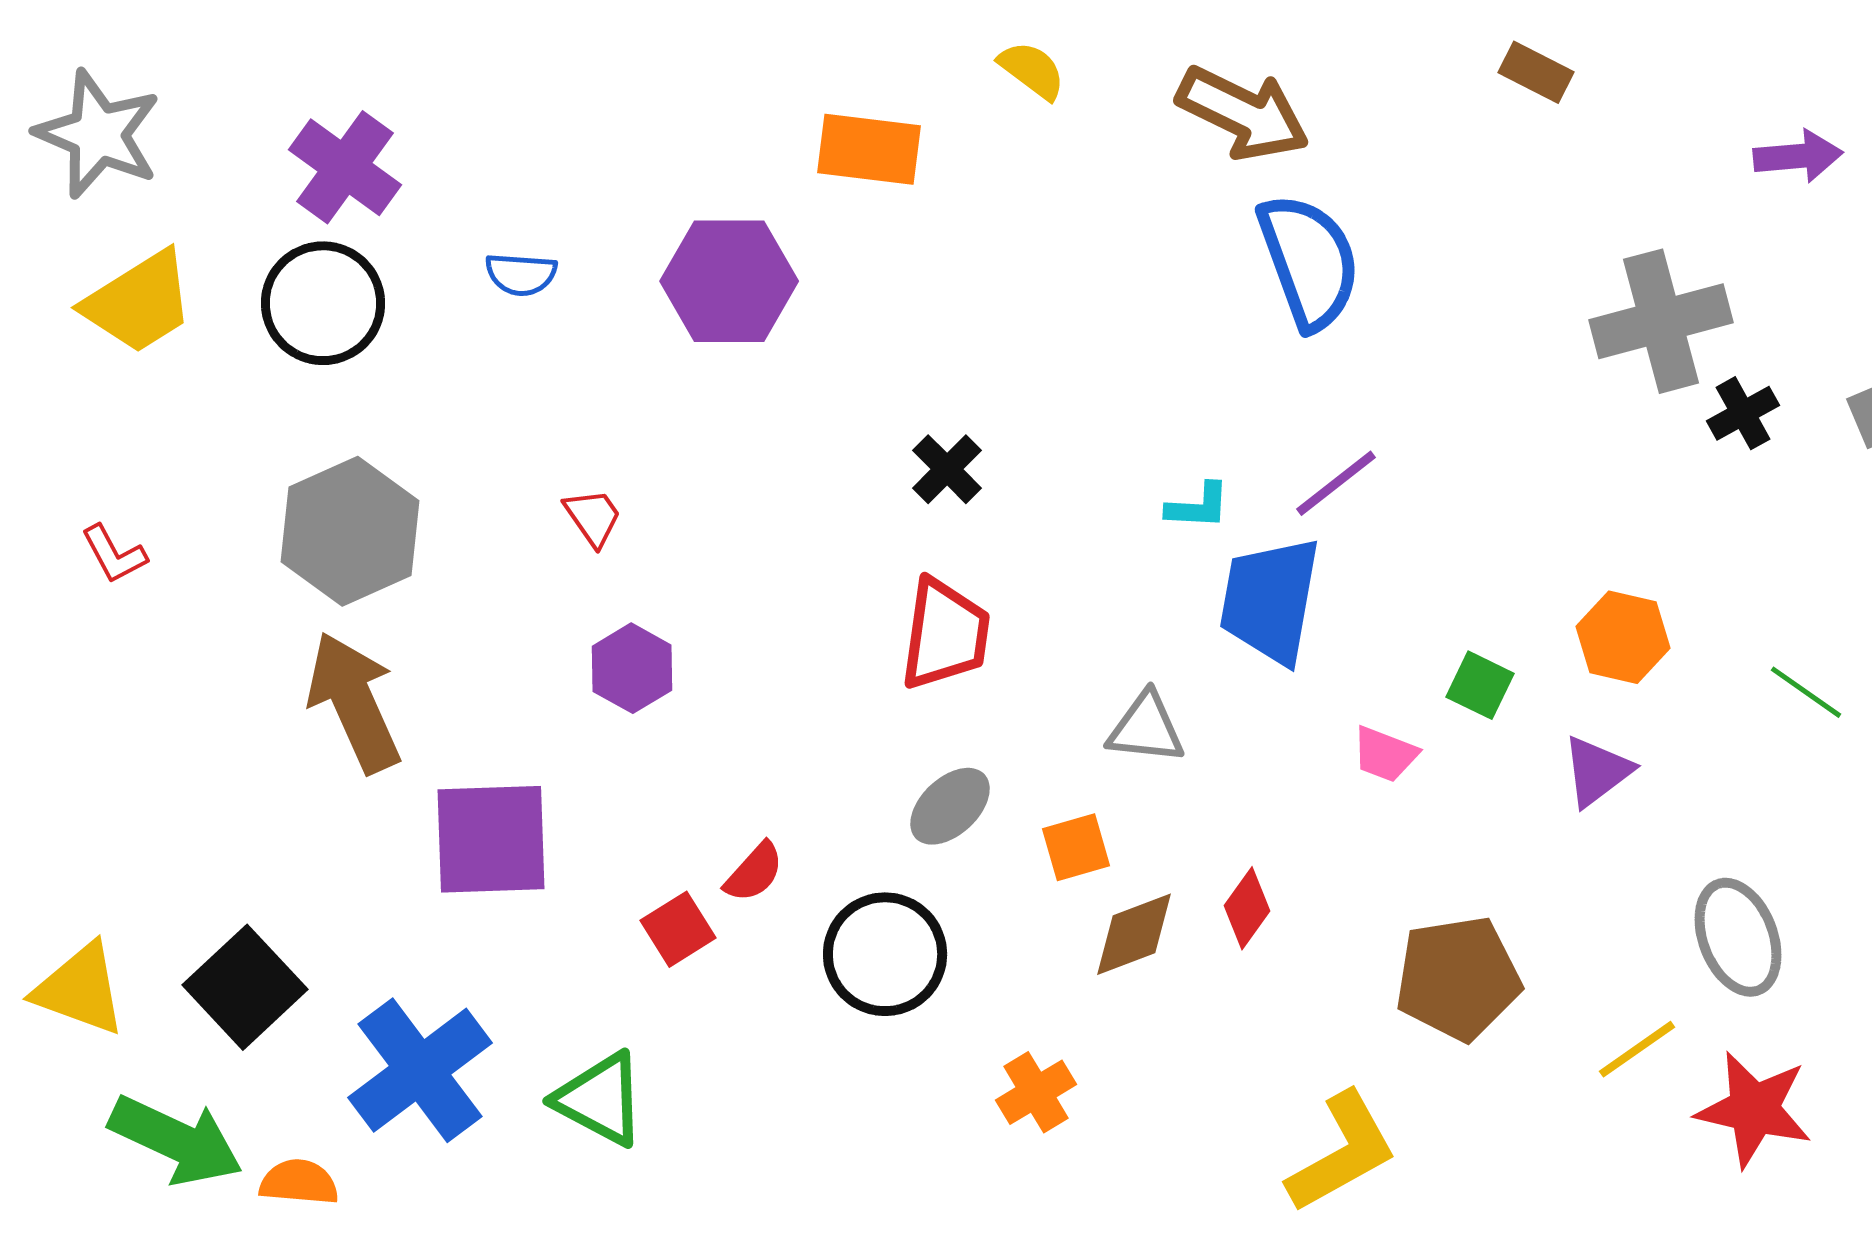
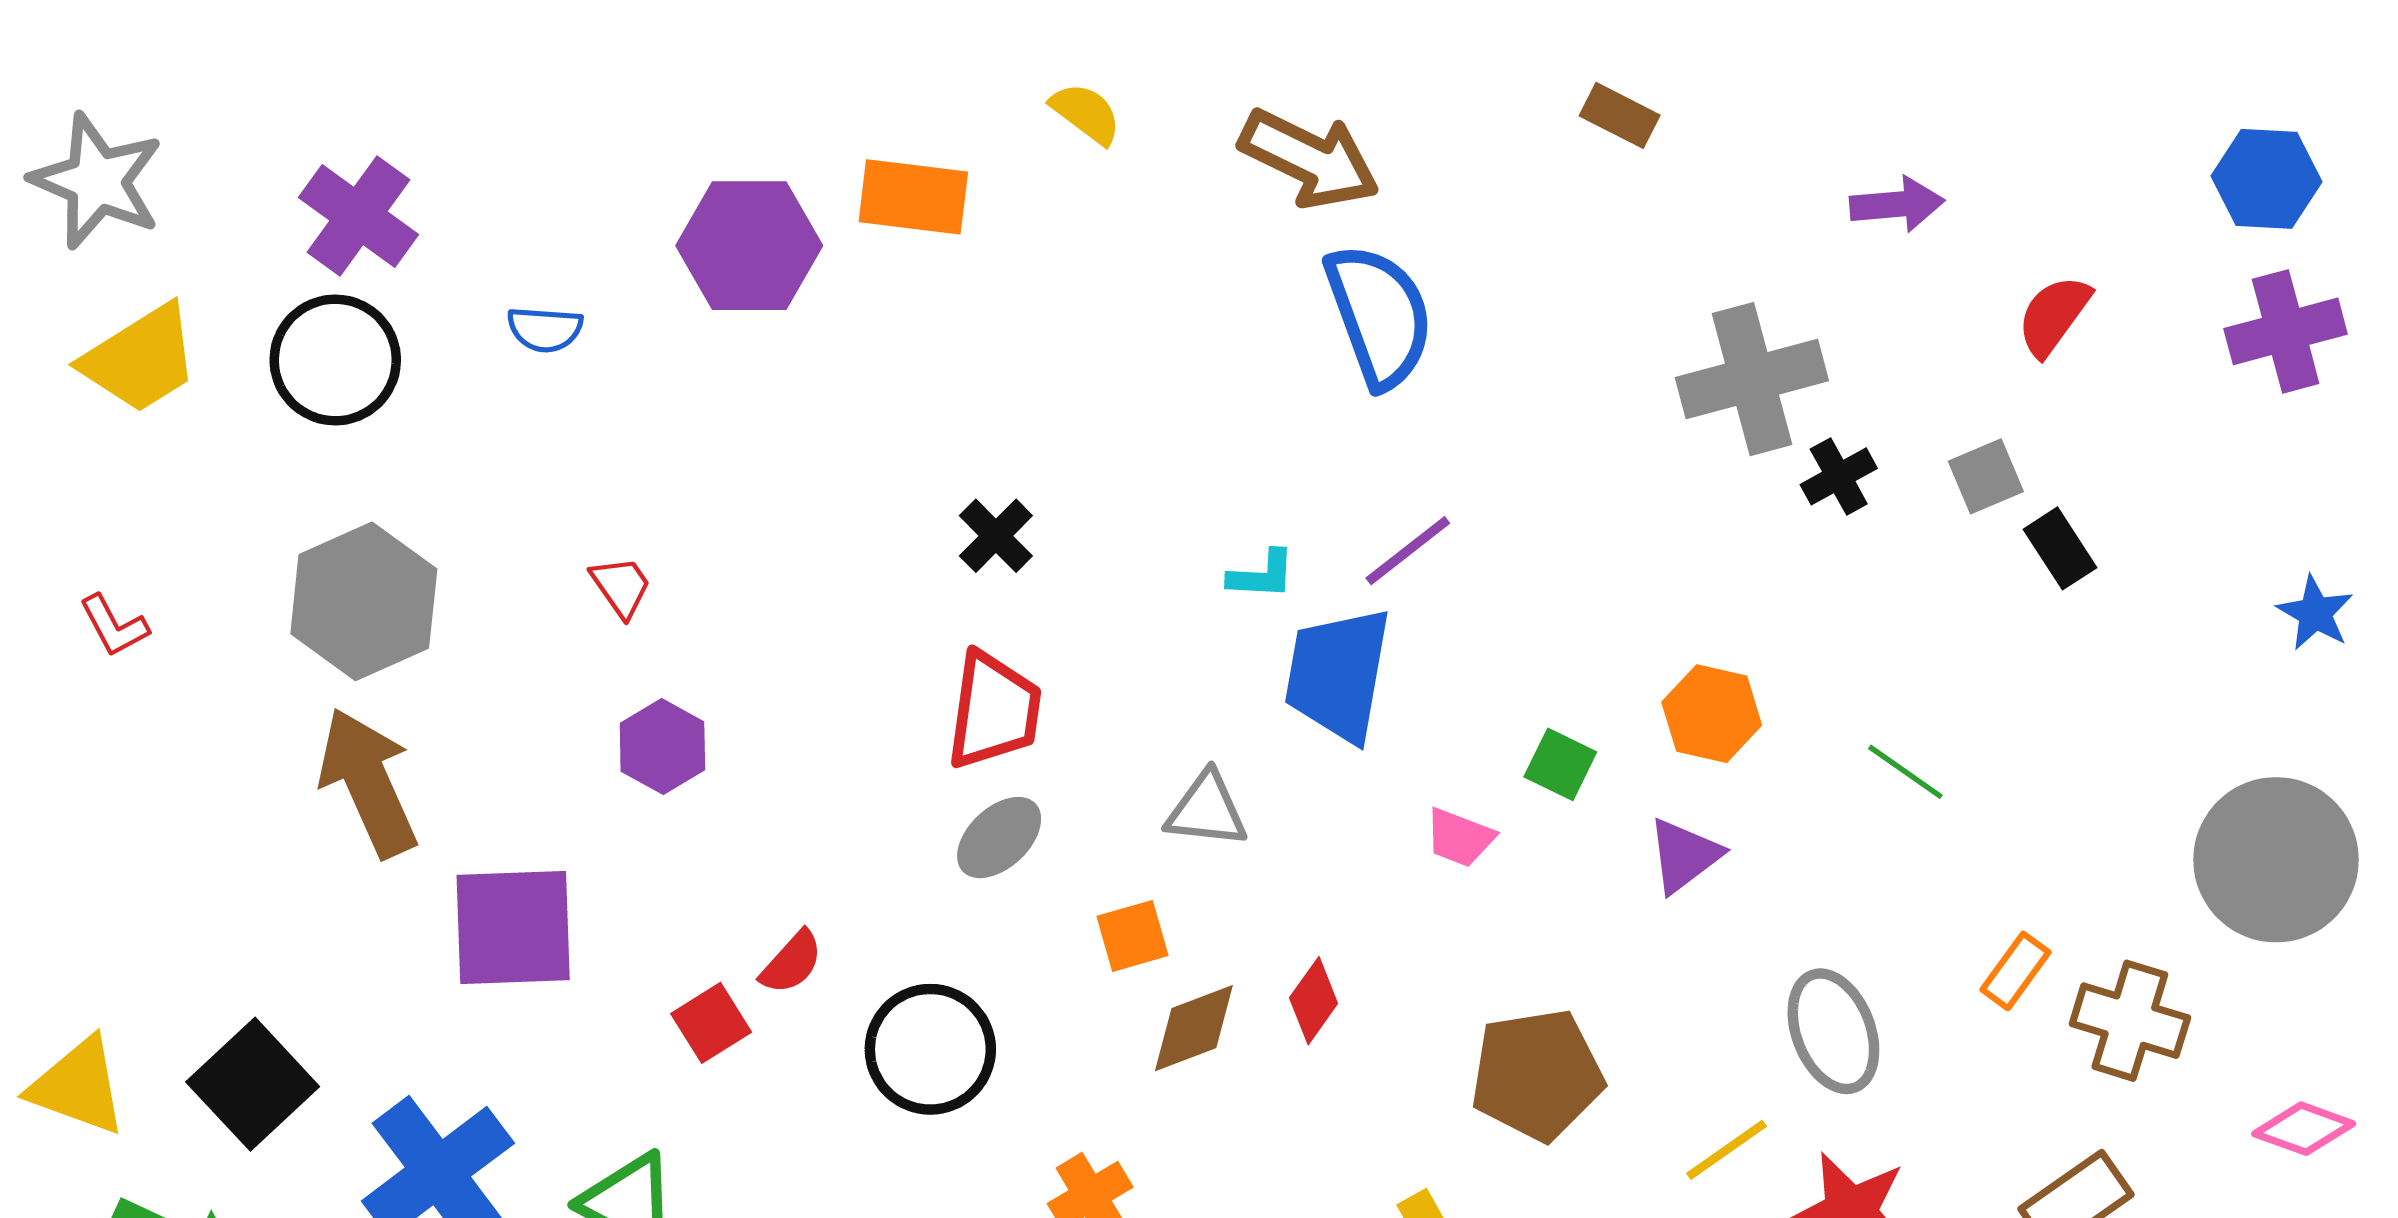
purple hexagon: (729, 281) -> (749, 246), moved
gray ellipse: (950, 806) -> (999, 838), moved

